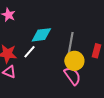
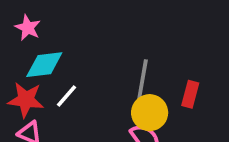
cyan diamond: (41, 35) -> (44, 65), moved

